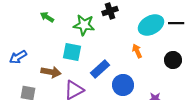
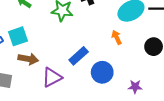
cyan square: (72, 52) -> (18, 36), moved, turned -30

